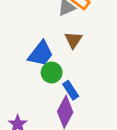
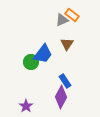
green circle: (52, 73) -> (31, 62), moved

